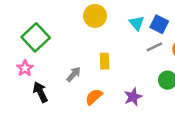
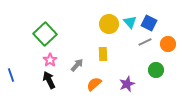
yellow circle: (95, 16) -> (109, 24), moved
pink star: (25, 68) -> (50, 60), moved

